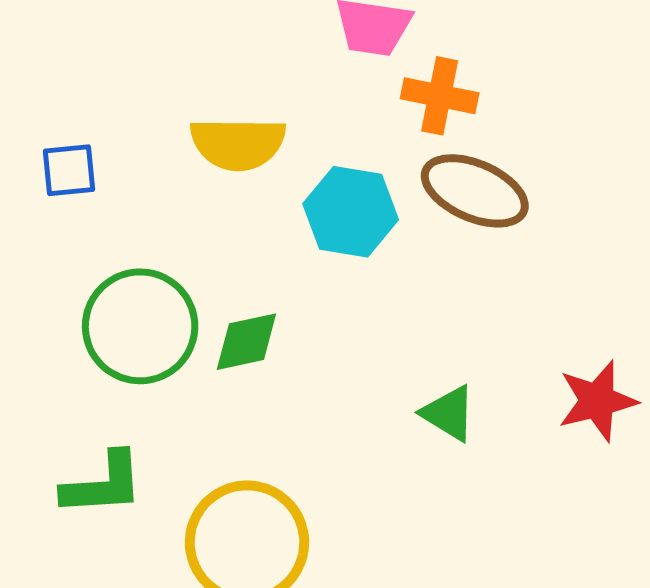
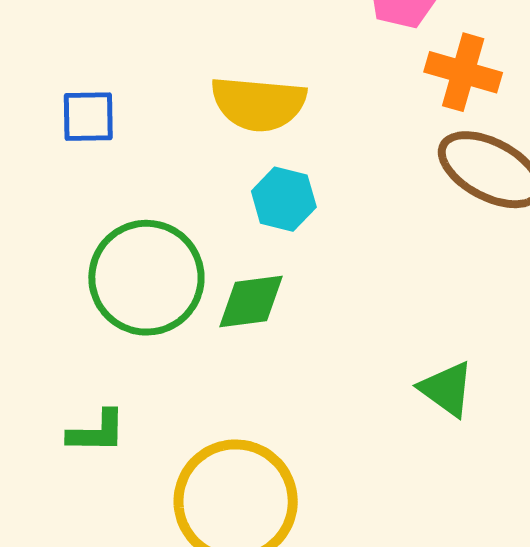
cyan hexagon: (351, 212) -> (284, 199), moved, size x0.7
green L-shape: (103, 484) -> (97, 432), size x0.7

